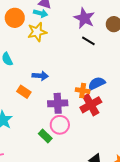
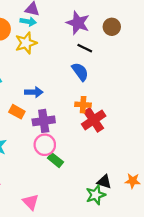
blue semicircle: (97, 83) -> (80, 72), moved, turned 84
purple cross: (58, 103) -> (44, 121), moved
pink circle: (60, 125) -> (45, 145), moved
green rectangle: (45, 136) -> (55, 160), moved

